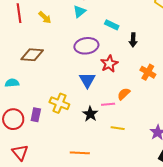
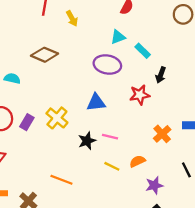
cyan triangle: (79, 11) -> (118, 37), moved
red star: (109, 64) -> (140, 95), moved
orange cross: (148, 72) -> (162, 134), moved
blue triangle: (87, 80) -> (96, 102), turned 36
orange semicircle: (124, 94) -> (137, 161), moved

